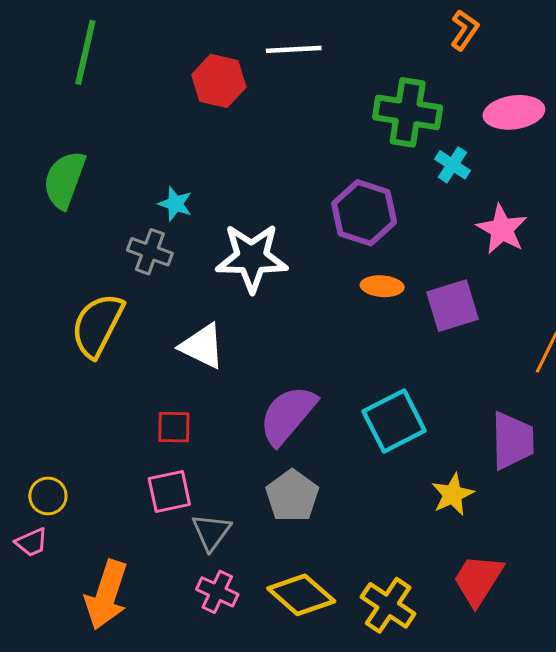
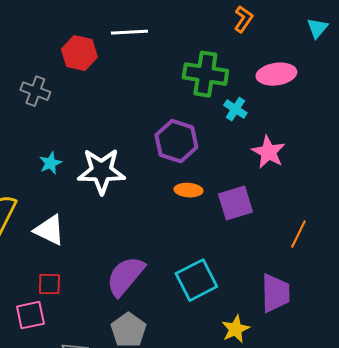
cyan star: (175, 204) -> (50, 163), moved, turned 30
gray cross: (150, 252) -> (35, 91), moved
white triangle: (202, 346) -> (49, 230), moved
pink square: (169, 491) -> (30, 315), moved

